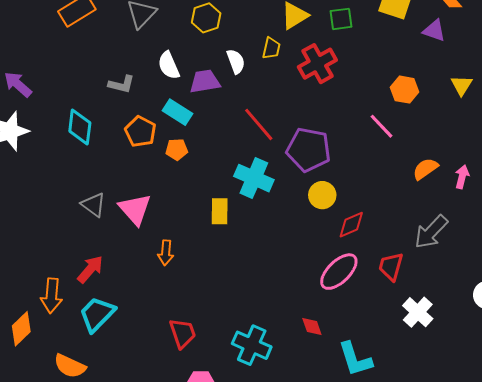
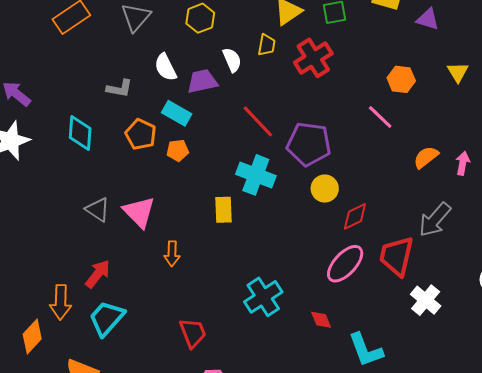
red trapezoid: (391, 266) -> (397, 256), size x1.4
cyan cross: (252, 345) -> (263, 297), moved, turned 36

